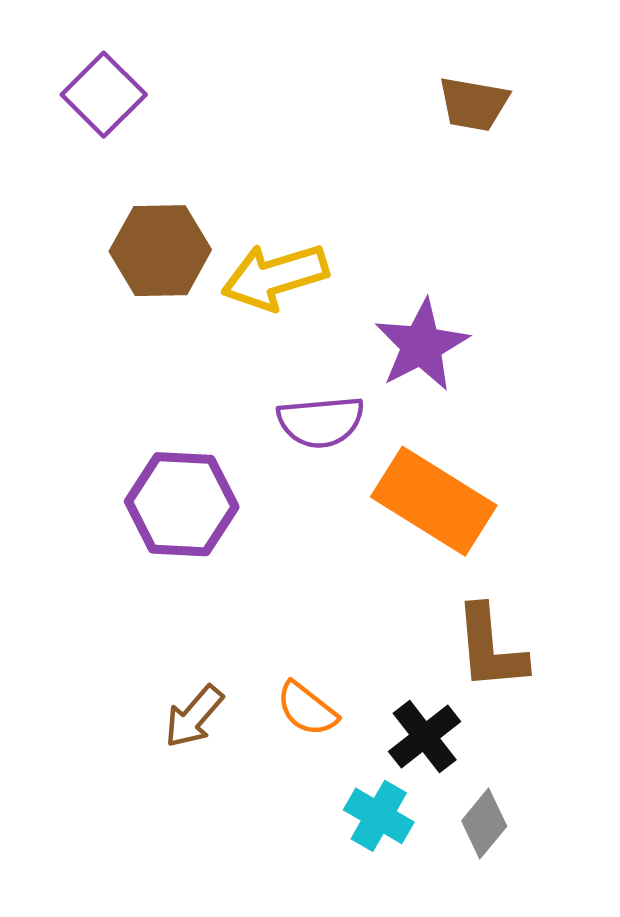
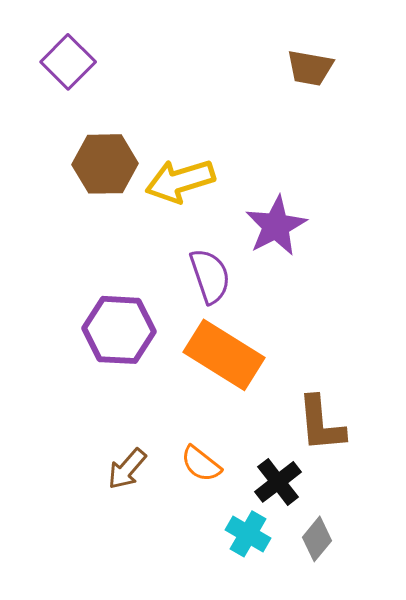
purple semicircle: (321, 422) -> (210, 276), turned -104
orange rectangle: (434, 501) -> (224, 355), moved

